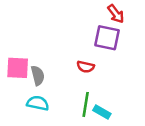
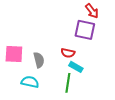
gray semicircle: (38, 76) -> (39, 60), moved
cyan rectangle: (102, 112) -> (76, 67), moved

